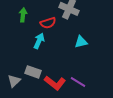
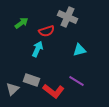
green arrow: (23, 15) -> (22, 23), turned 48
purple line: (78, 82) -> (76, 81), moved

